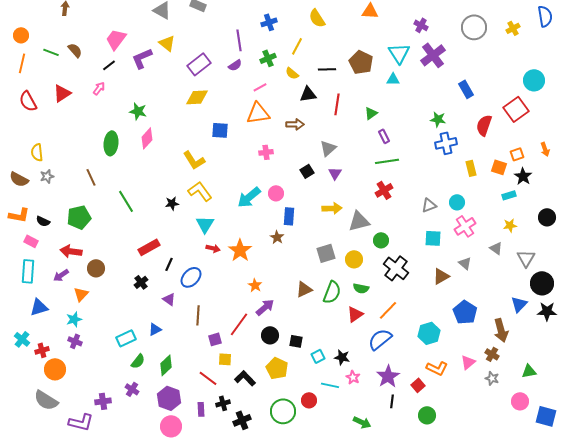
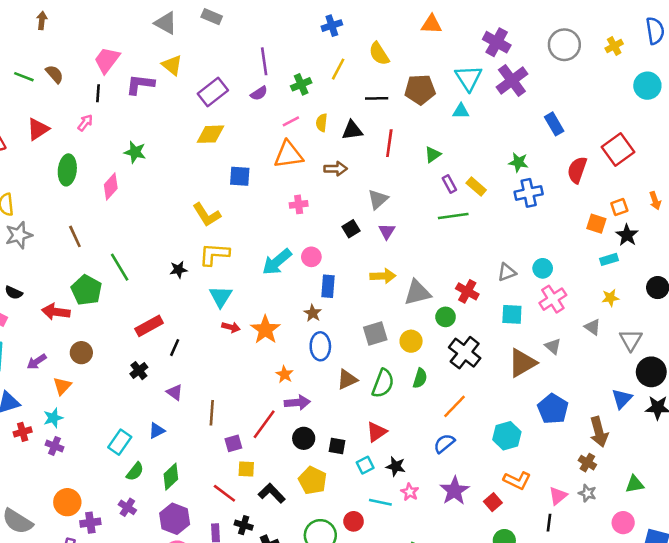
yellow semicircle: (317, 18) -> (379, 54), moved
blue cross: (269, 22) -> (332, 26), moved
purple cross: (421, 25) -> (497, 42), size x1.5
purple L-shape: (142, 58) -> (140, 84), turned 30
brown pentagon: (361, 62) -> (420, 89), turned -30
black line: (109, 65) -> (98, 93), turned -48
yellow semicircle: (292, 73) -> (322, 123), moved, turned 56
cyan circle: (534, 80) -> (647, 86), moved
pink diamond: (147, 138) -> (111, 187), moved
green ellipse: (111, 143) -> (67, 170), moved
yellow rectangle: (471, 168) -> (476, 187), moved, turned -35
gray star: (47, 176) -> (19, 235), size x1.5
red cross: (384, 190) -> (467, 291), moved, turned -30
yellow L-shape: (200, 191) -> (214, 254), turned -50
green pentagon: (79, 217) -> (86, 290), moved, turned -30
red arrow: (71, 251) -> (56, 312), moved
brown triangle: (441, 276) -> (522, 363), size x1.4
blue ellipse: (191, 277) -> (320, 346), moved, turned -45
green semicircle: (361, 288) -> (420, 378), turned -84
purple arrow: (265, 307) -> (297, 403), turned 36
red triangle: (355, 314) -> (377, 432), moved
cyan rectangle: (126, 338) -> (120, 442), turned -30
blue semicircle: (380, 339) -> (444, 443), size x0.7
red cross: (42, 350) -> (23, 432), moved
pink triangle: (468, 362) -> (558, 496), moved
orange circle: (55, 369) -> (67, 502), moved
black line: (392, 401) -> (549, 523), moved
black cross: (223, 403) -> (244, 525), turned 32

